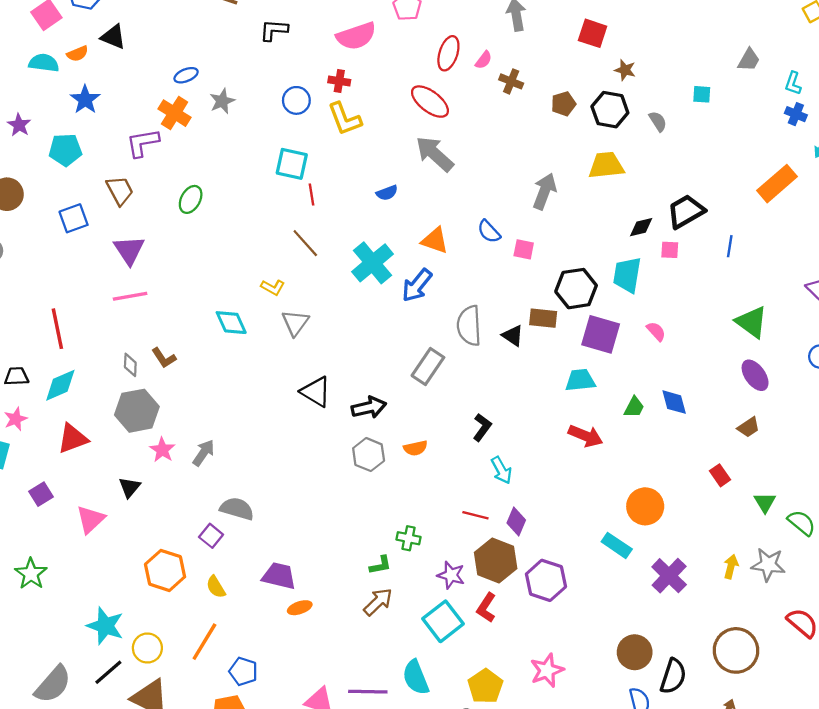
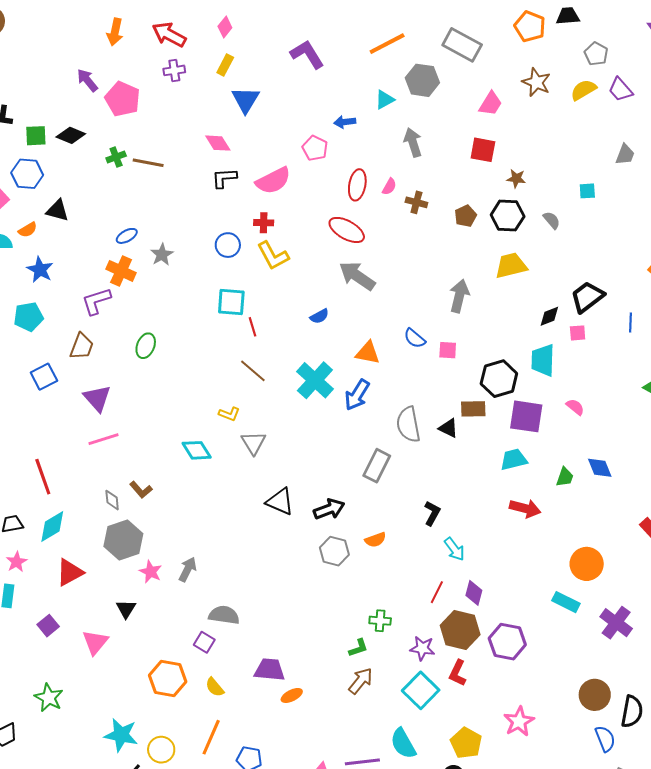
black L-shape: (274, 30) -> (224, 178), moved
brown trapezoid: (120, 190) -> (82, 346), turned 56
red line: (475, 515) -> (437, 592), turned -70

